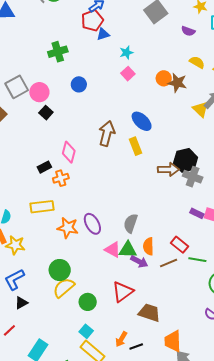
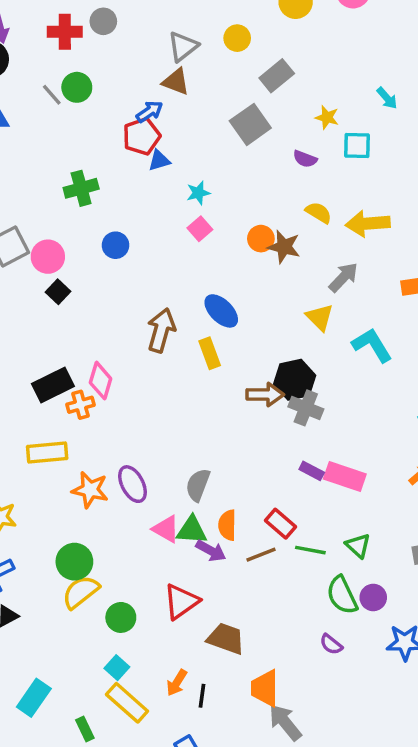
yellow triangle: (201, 109) -> (320, 317), moved
pink diamond: (69, 152) -> (101, 381), moved
black rectangle: (44, 167) -> (53, 385), size x1.6
black line: (136, 346) -> (202, 696), turned -64

